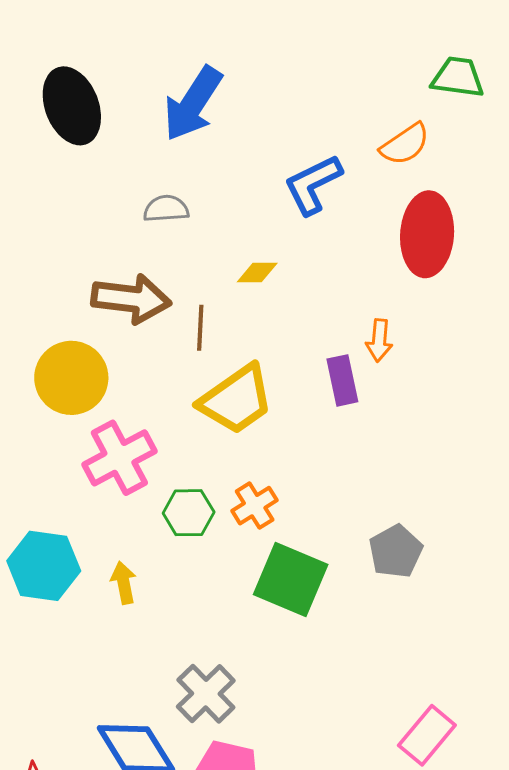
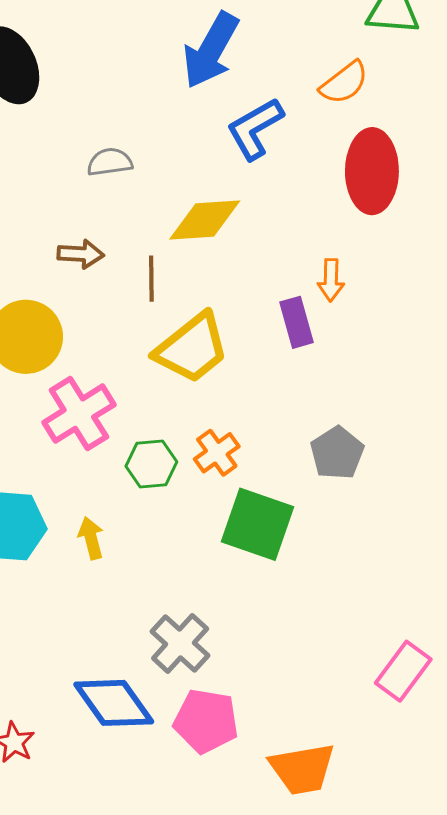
blue arrow: (193, 104) -> (211, 50), moved
yellow diamond: (257, 273) -> (205, 220), size x1.8
brown arrow: (131, 299) -> (81, 254), size x0.6
gray pentagon: (396, 551) -> (337, 453), moved

